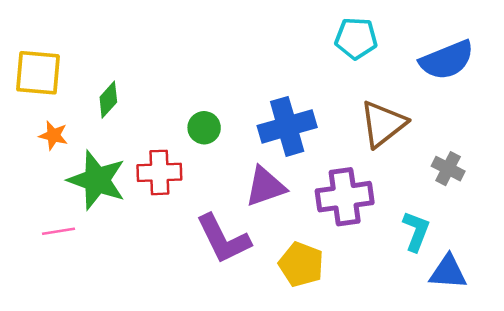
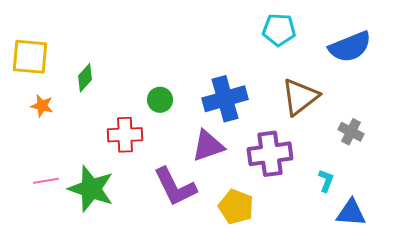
green star: (97, 180) -> (91, 189), moved
cyan L-shape: (416, 231) -> (326, 181), size x0.7

